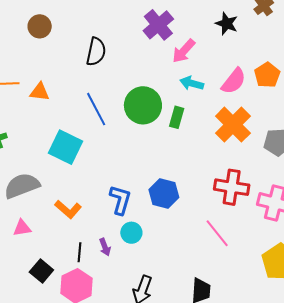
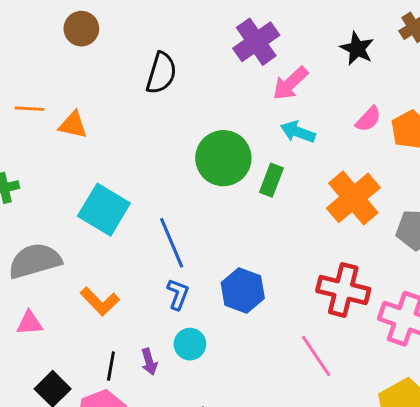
pink semicircle: (234, 81) -> (368, 119), moved, size x0.7
blue line: (96, 109) -> (172, 243), moved
blue L-shape: (120, 200) -> (178, 294), size x0.7

